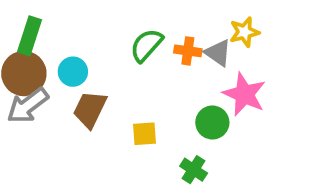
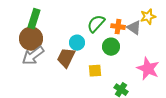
cyan circle: (73, 72) -> (77, 43), moved
pink star: (244, 94) -> (148, 69), moved
green circle: (212, 123) -> (111, 47), moved

